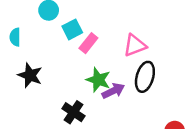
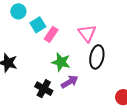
pink triangle: (135, 45) -> (87, 33), turned -42
purple arrow: (113, 91) -> (70, 82), moved

